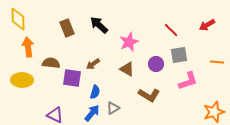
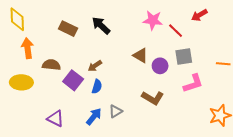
red arrow: (207, 25) -> (199, 15), moved
brown rectangle: (67, 28) -> (68, 29), turned -42
pink star: (129, 42) -> (153, 20), moved, turned 30
brown triangle: (127, 69) -> (140, 55), moved
purple square: (72, 78) -> (73, 80), turned 30
blue semicircle: (95, 92) -> (97, 87), moved

